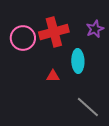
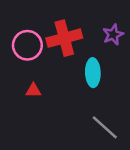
red triangle: (53, 76) -> (33, 90), moved

